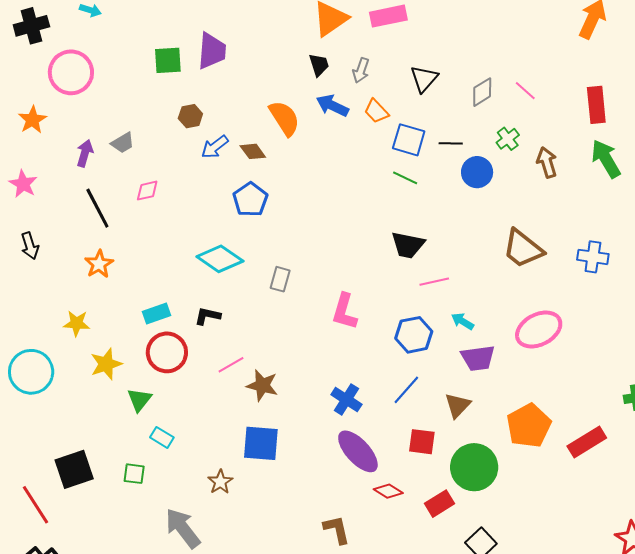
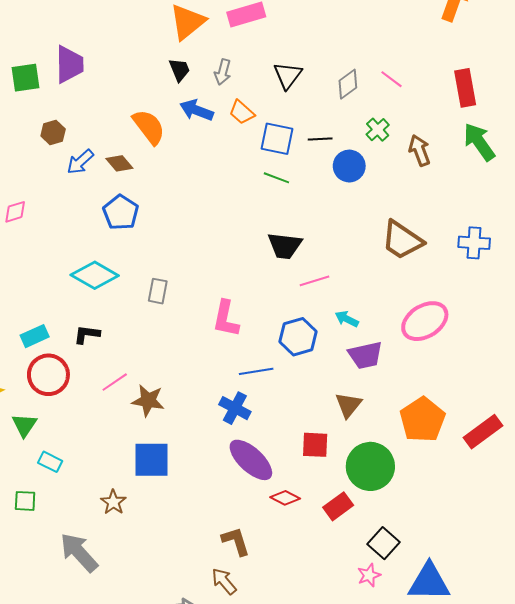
blue line: (406, 390) -> (256, 371), moved, turned 44

